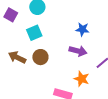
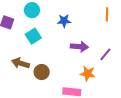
blue star: (82, 29) -> (64, 21), moved
brown circle: (40, 57) -> (42, 72), moved

